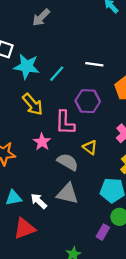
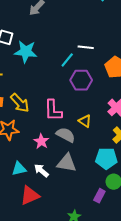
cyan line: (57, 74) -> (67, 60), moved
yellow arrow: (33, 104) -> (20, 103), moved
pink L-shape: (65, 123) -> (53, 110), moved
pink star: (42, 142) -> (41, 141), moved

